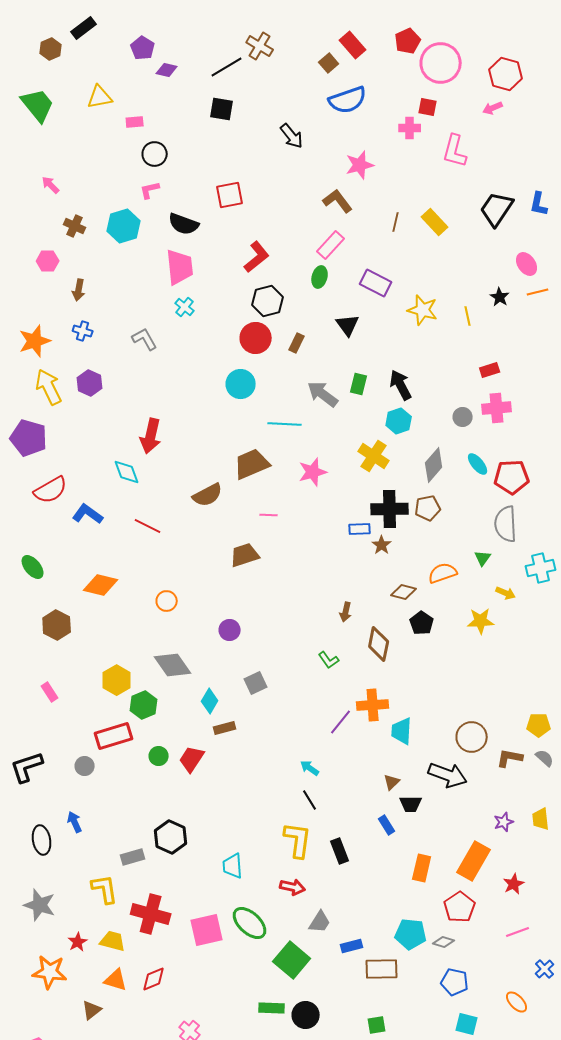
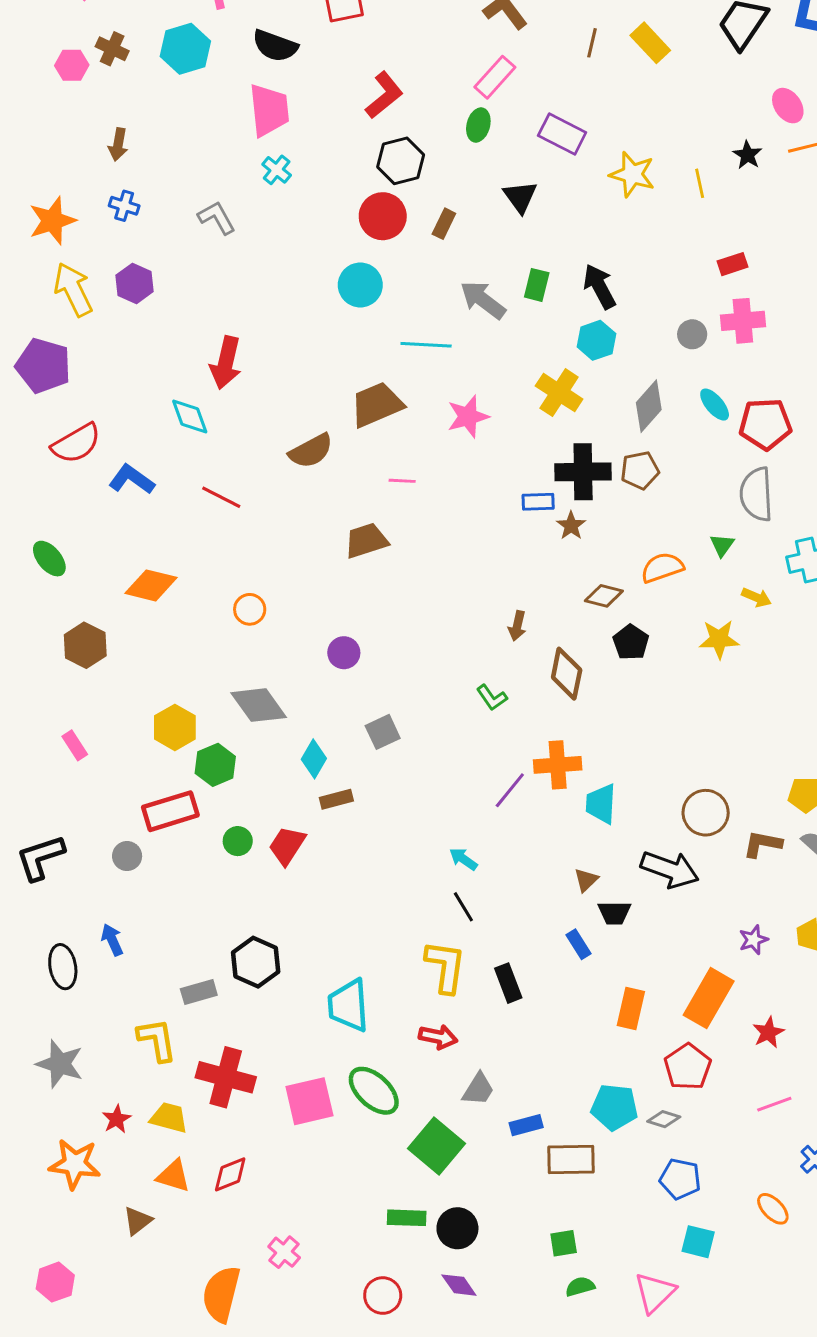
pink hexagon: (48, 261) -> (72, 65), moved
cyan trapezoid: (233, 866) -> (348, 1006), size x1.4

